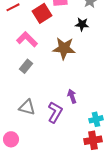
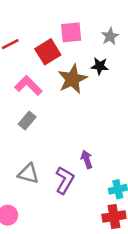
brown star: (64, 48) -> (72, 79), moved, turned -30

